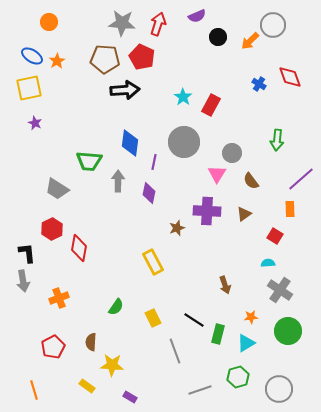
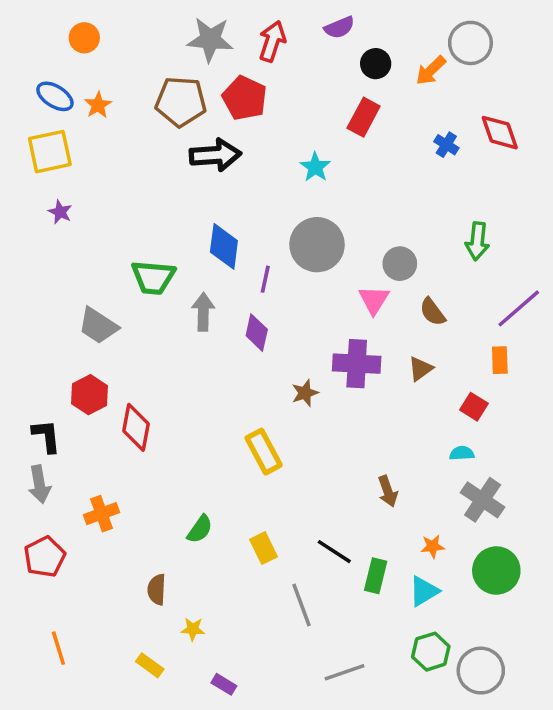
red rectangle: (211, 105) -> (364, 117), moved
red pentagon: (53, 347) -> (45, 557), moved
yellow star: (112, 365) -> (193, 629), size x0.6
green hexagon: (238, 377) -> (431, 652), moved
orange line: (34, 390) -> (58, 648), moved

